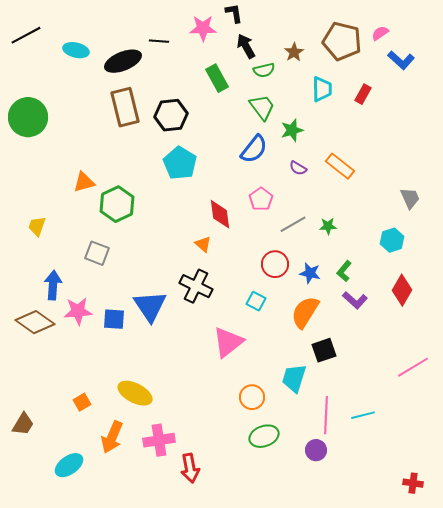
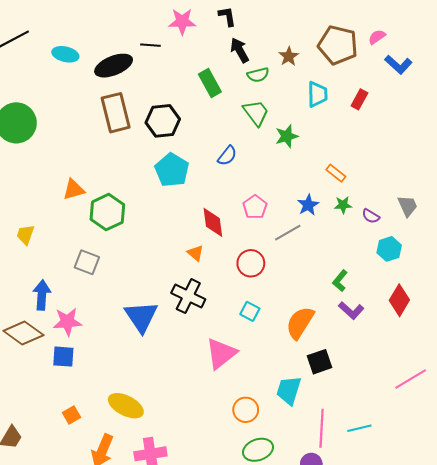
pink star: (203, 28) -> (182, 22), moved
blue semicircle: (254, 149) -> (227, 156), moved, size x0.7
orange rectangle: (340, 166) -> (336, 173), size x0.7
purple semicircle: (298, 168) -> (371, 216), moved
green star: (328, 226) -> (343, 205), moved
red circle: (275, 264) -> (251, 263), moved
blue star: (310, 273) -> (308, 205), moved, turned 30
blue square: (114, 319) -> (63, 357), moved

